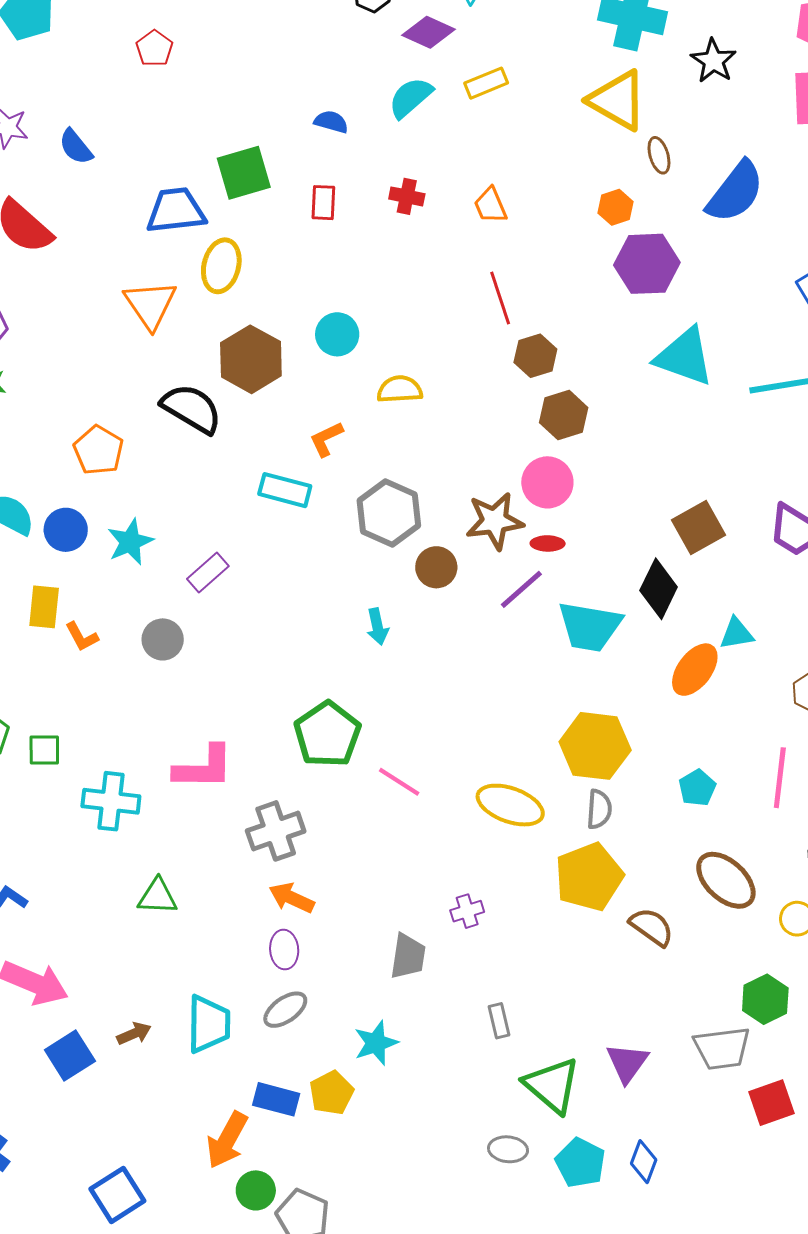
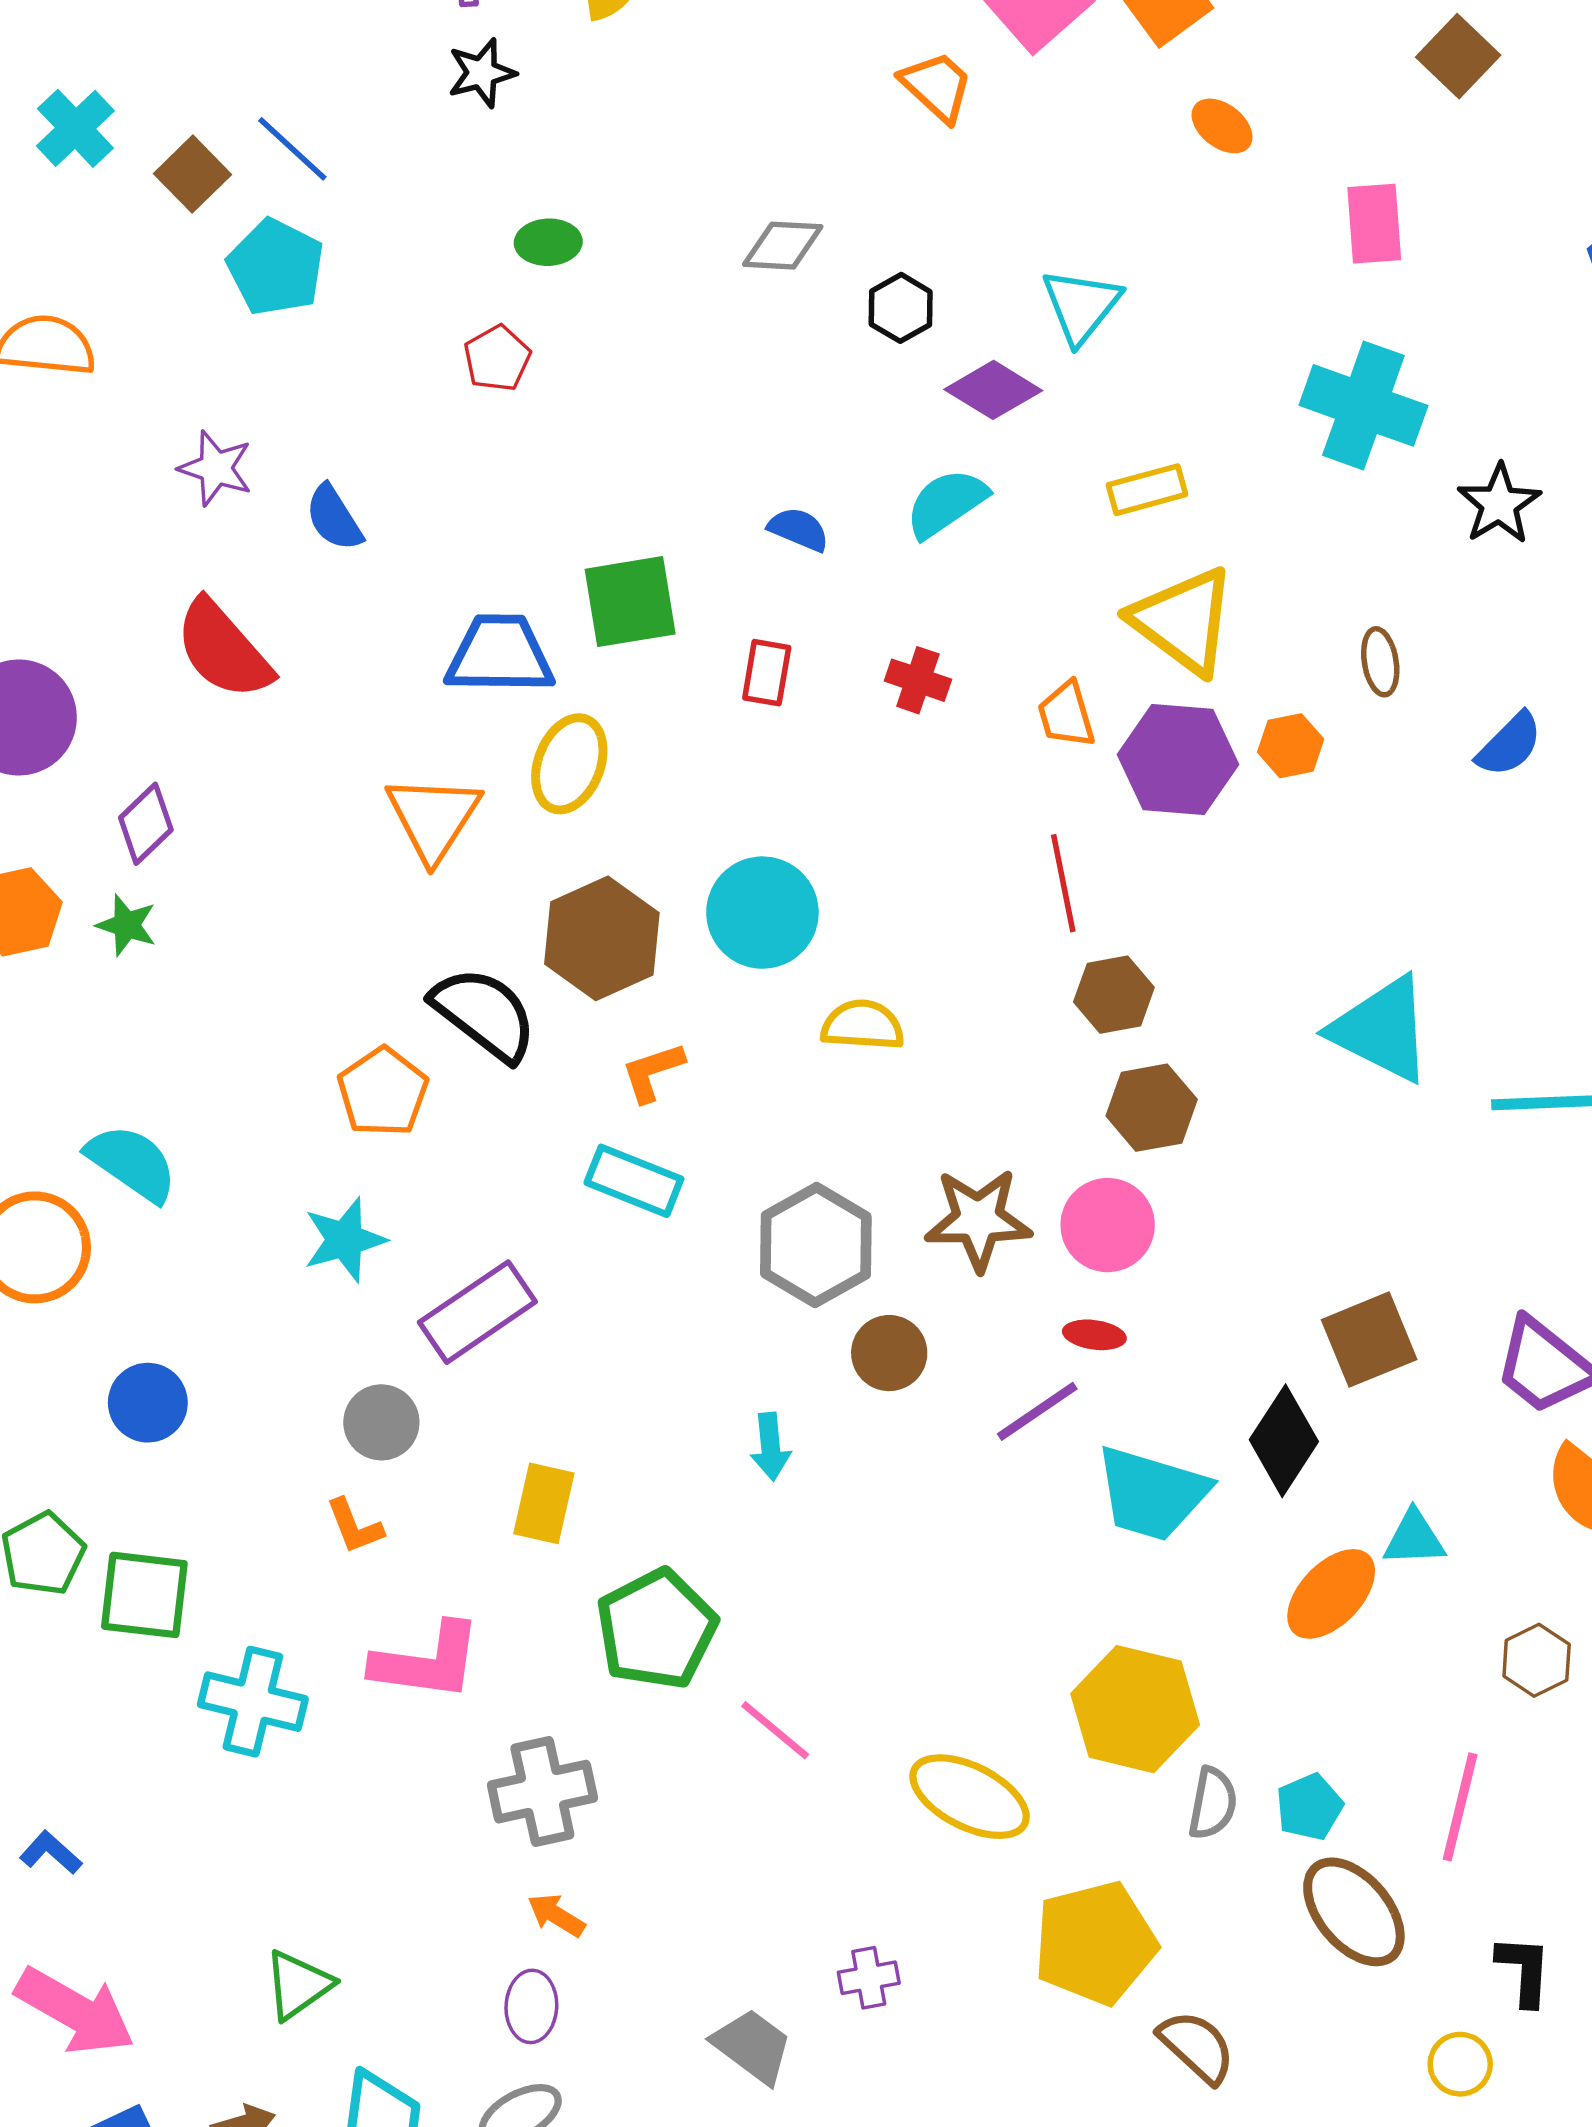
yellow rectangle: (486, 83) -> (1147, 490), moved
yellow triangle: (618, 100) -> (1183, 621), moved
blue semicircle: (735, 192) -> (1509, 745), size x0.6
purple hexagon: (647, 264) -> (1178, 760), moved
cyan circle: (337, 334) -> (762, 913), size x1.4
orange L-shape: (326, 439) -> (653, 1072), moved
orange pentagon: (98, 450) -> (383, 1092), moved
brown star: (495, 521) -> (978, 1219), moved
blue circle: (66, 530) -> (148, 1403), moved
purple rectangle: (208, 573) -> (477, 1312), size x1.5
yellow rectangle: (44, 607) -> (544, 1503), moved
orange L-shape: (82, 637) -> (354, 1526), moved
green square: (44, 750) -> (144, 1595), size x1.5
gray semicircle: (599, 809) -> (1213, 1803), moved
brown ellipse: (726, 880) -> (1354, 1912), moved
green triangle: (158, 896) -> (298, 1985), moved, turned -45
orange arrow: (292, 898) -> (556, 1915), size x0.7
gray trapezoid: (408, 956) -> (752, 2046), turned -69

